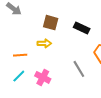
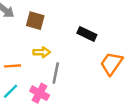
brown square: (51, 23) -> (35, 21), moved
gray line: (79, 69) -> (56, 73), moved, turned 42

